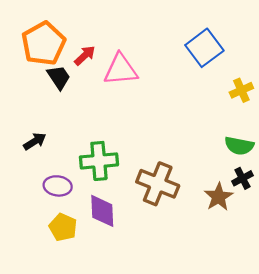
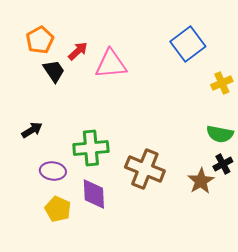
orange pentagon: (43, 43) -> (40, 40), size x0.7

